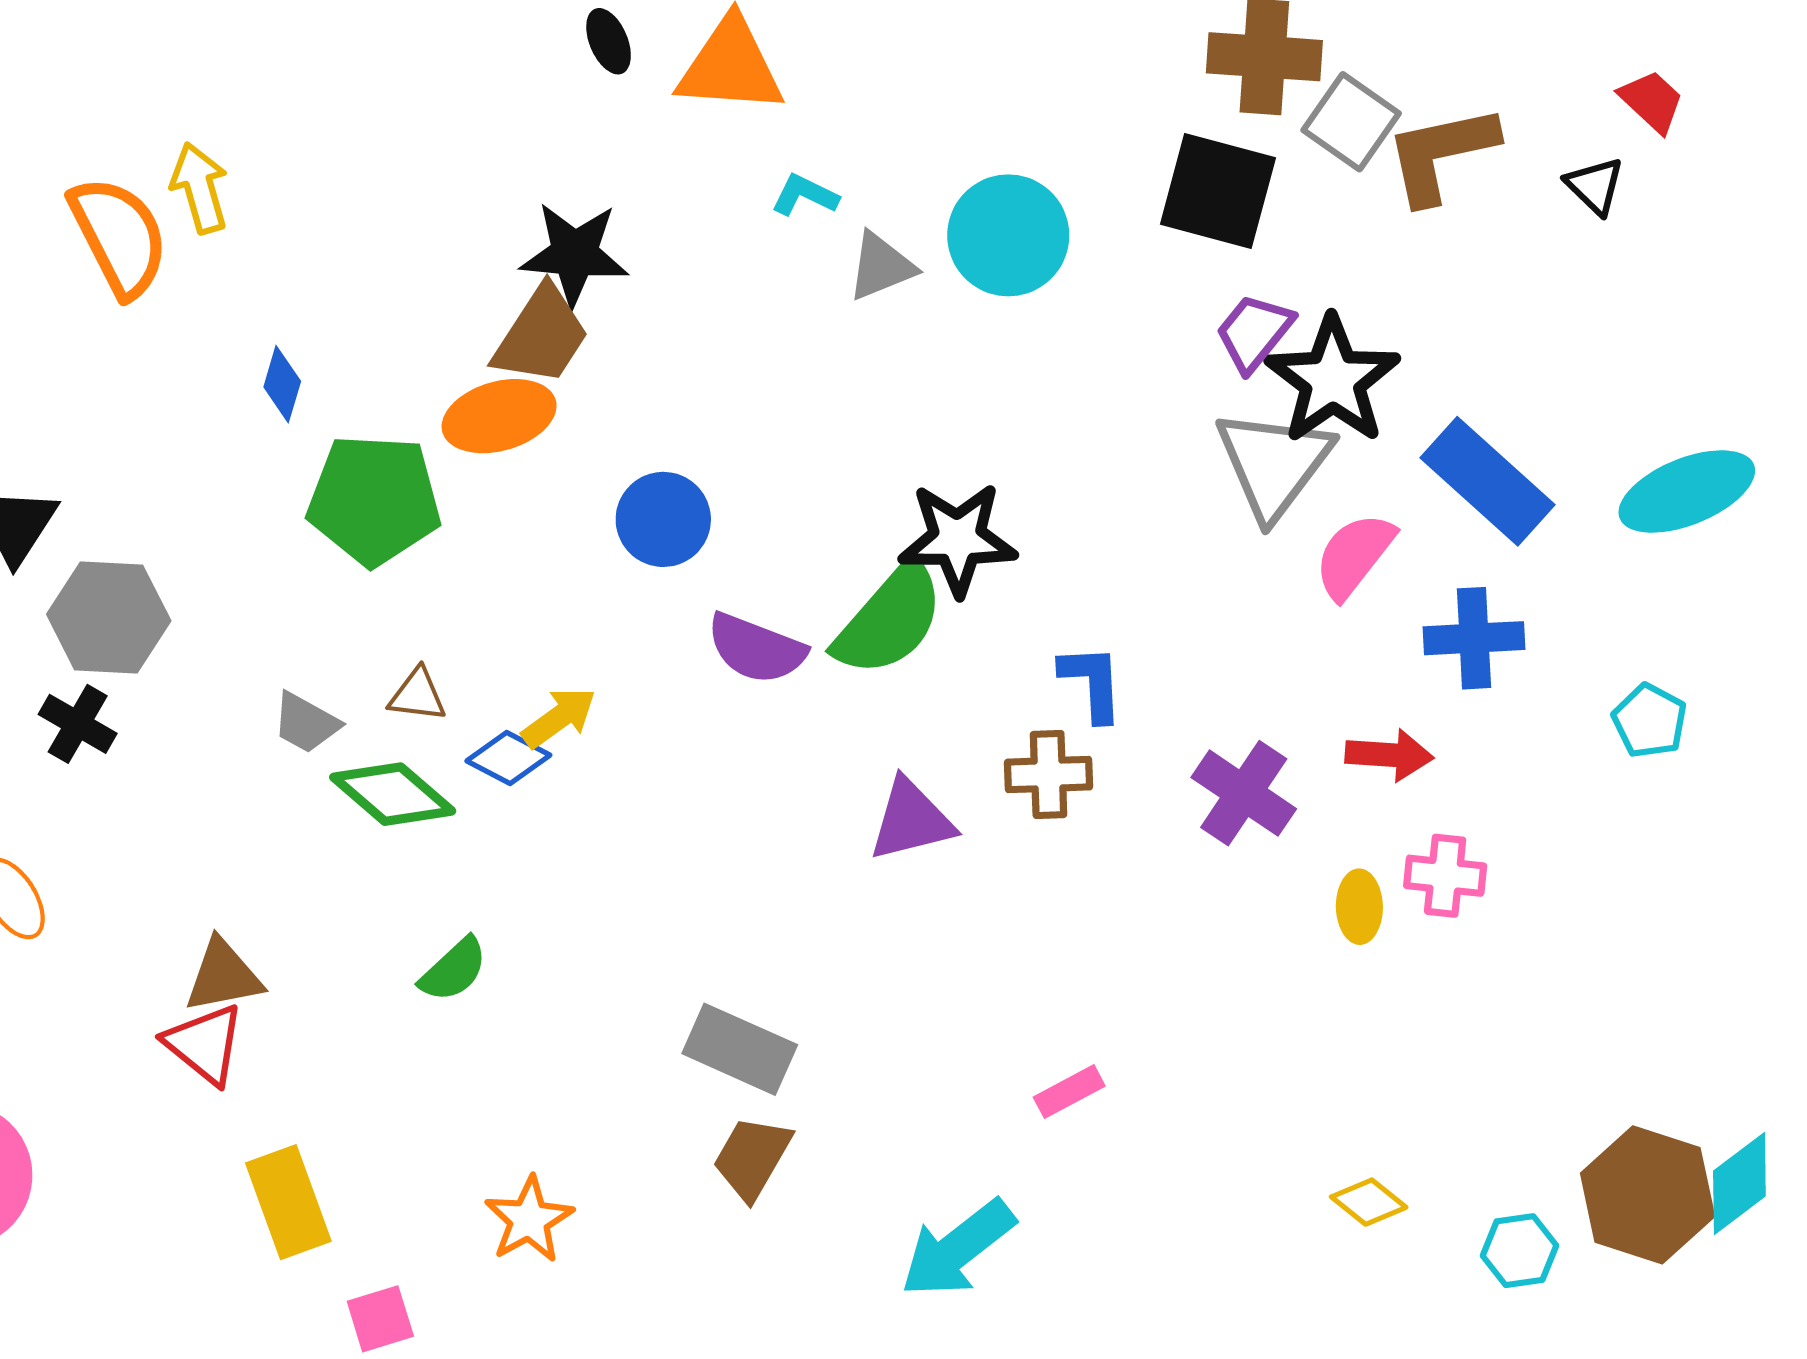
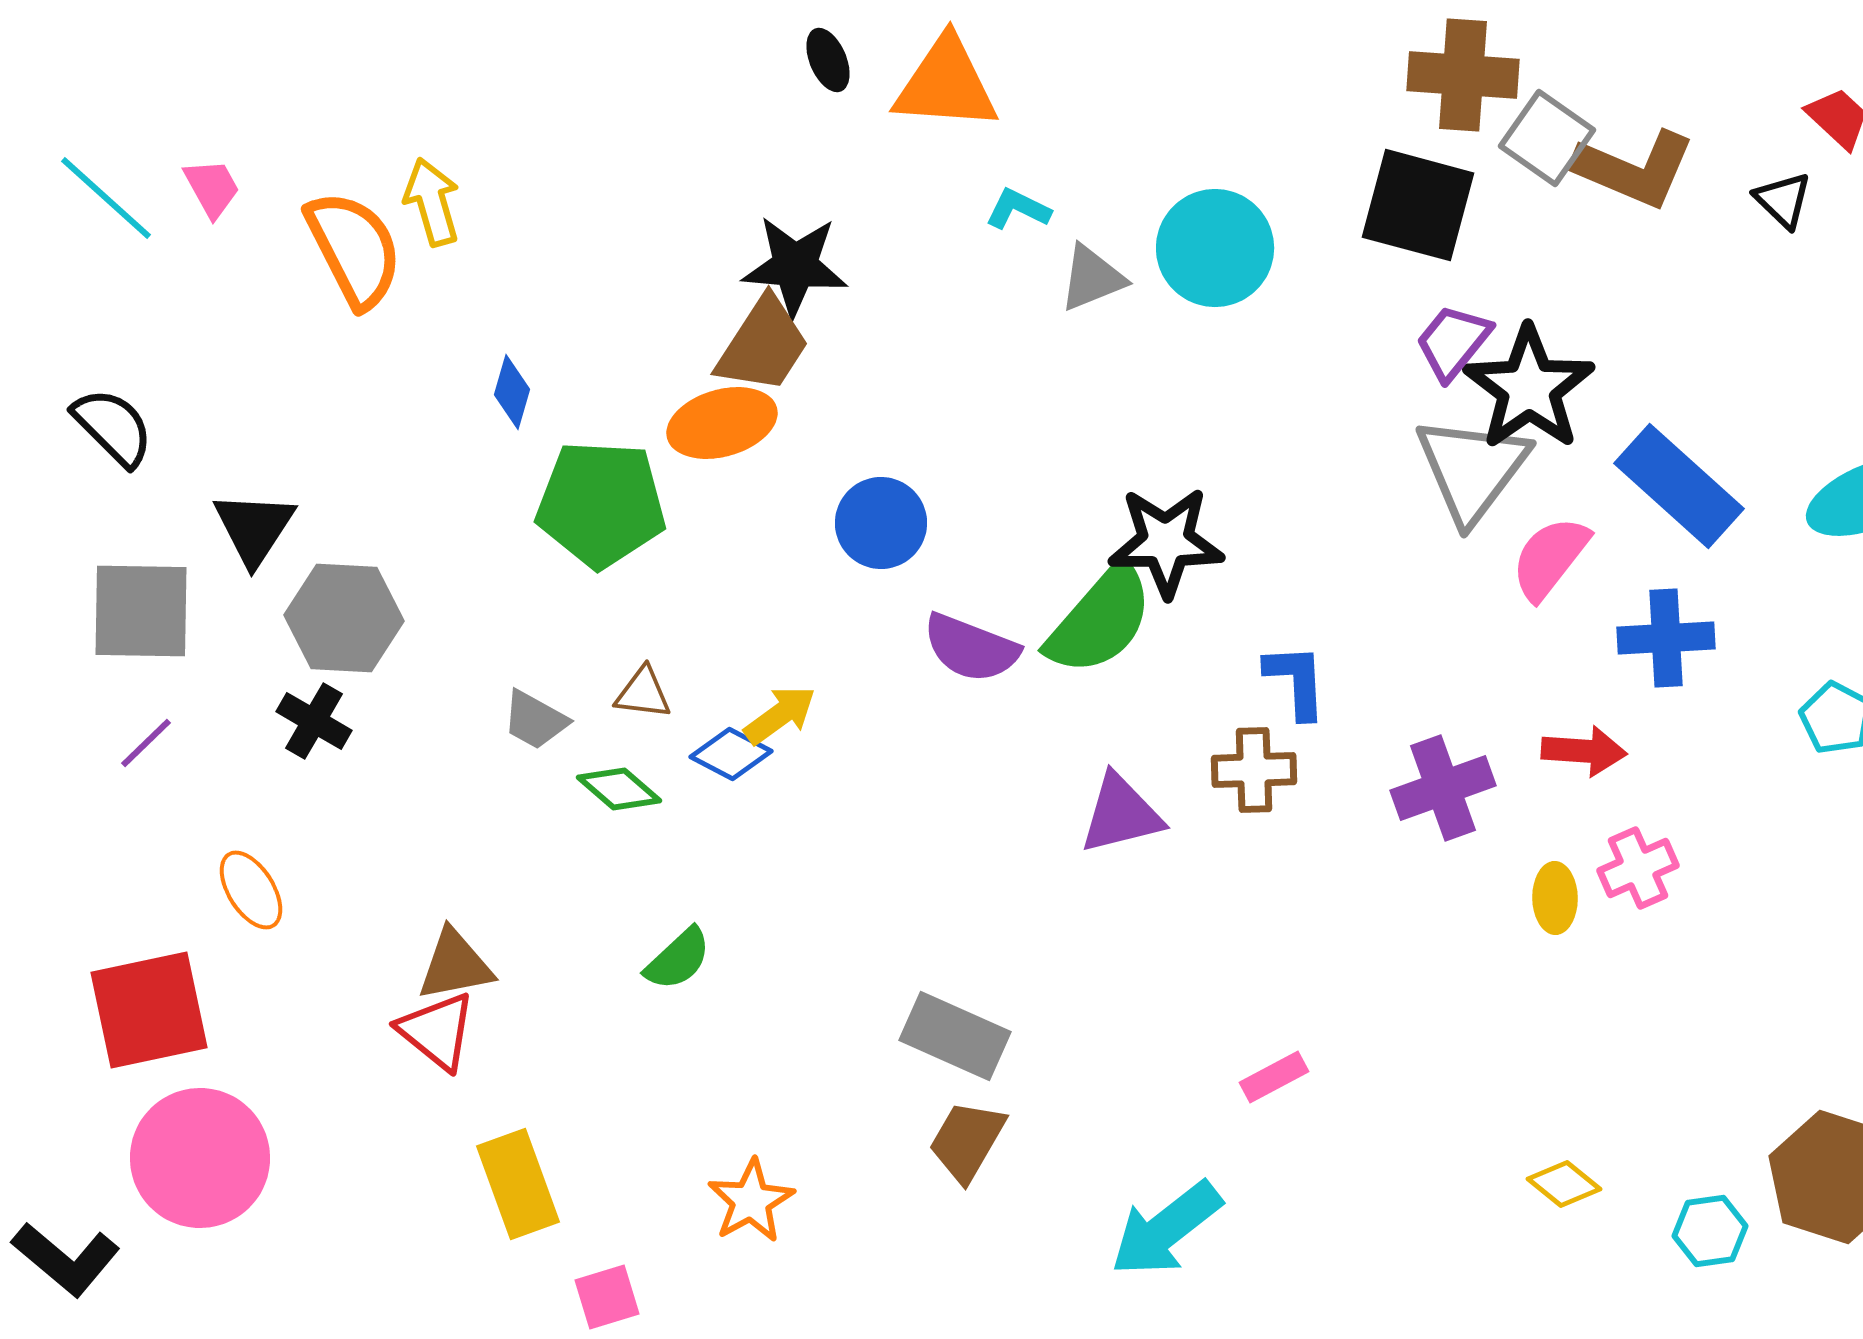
brown L-shape: (1441, 154) -> (1634, 169), turned -145
purple cross: (1244, 793) -> (1443, 788), turned 36
green diamond: (393, 794) -> (619, 789), size x0.7
pink cross: (1445, 876) -> (1638, 868), turned -30

